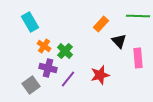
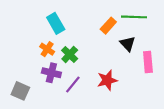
green line: (138, 16) -> (134, 17), moved
cyan rectangle: (30, 22) -> (56, 23), moved
gray square: (31, 85) -> (20, 91), moved, turned -30

